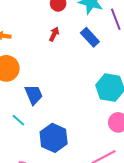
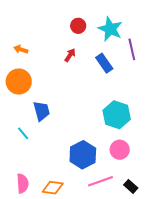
blue hexagon: (54, 138) -> (83, 155), moved

